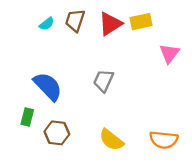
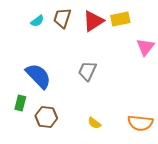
yellow semicircle: (111, 140) -> (94, 123), size x0.6

